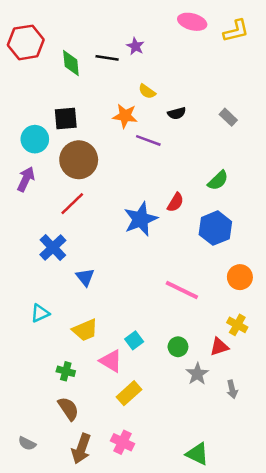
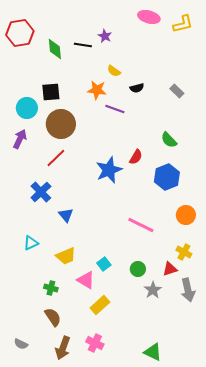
green semicircle: (218, 180) -> (169, 140), turned 90
gray arrow: (232, 389) -> (188, 290), moved, size x1.6

